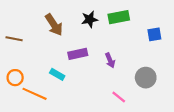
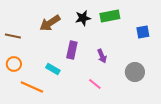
brown arrow: (54, 25) -> (50, 23), turned 90
purple rectangle: (78, 54) -> (72, 50), turned -66
orange circle: (15, 78) -> (14, 64), moved
pink line: (119, 97) -> (95, 84), moved

